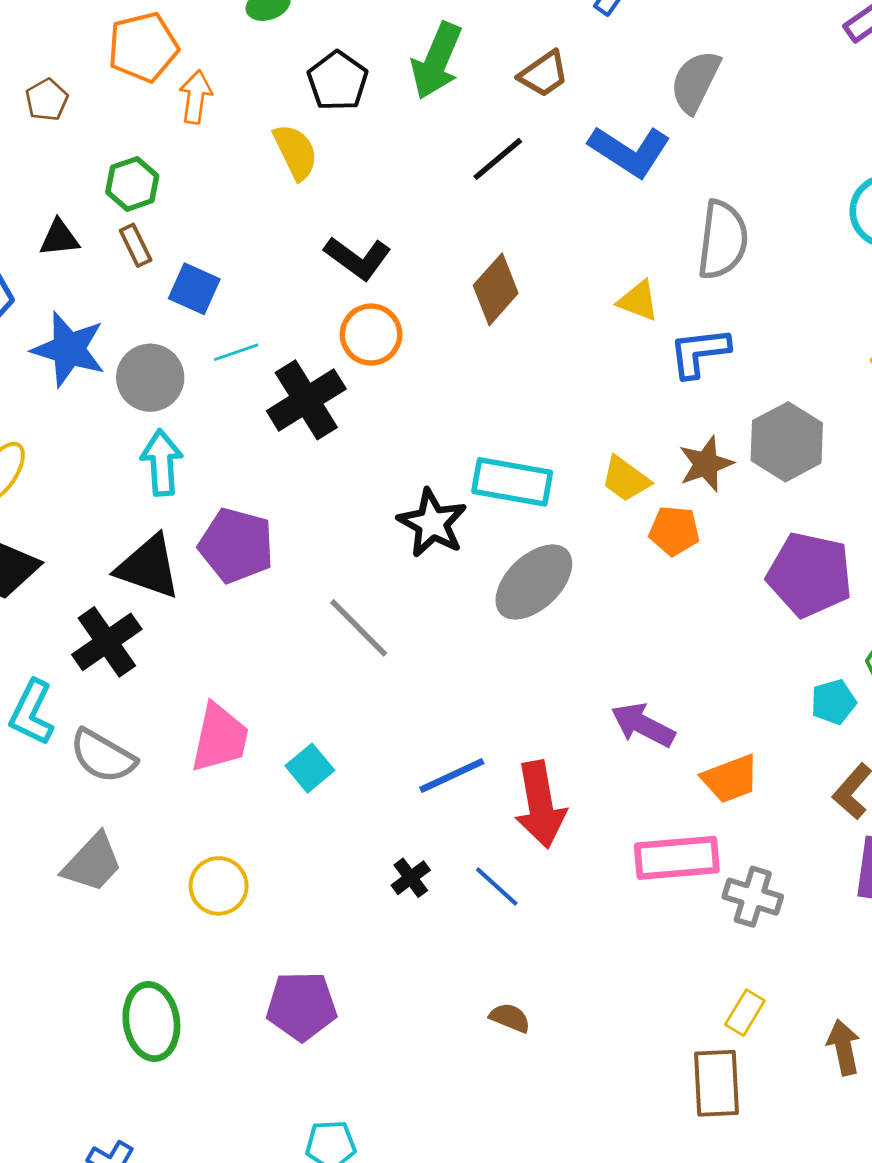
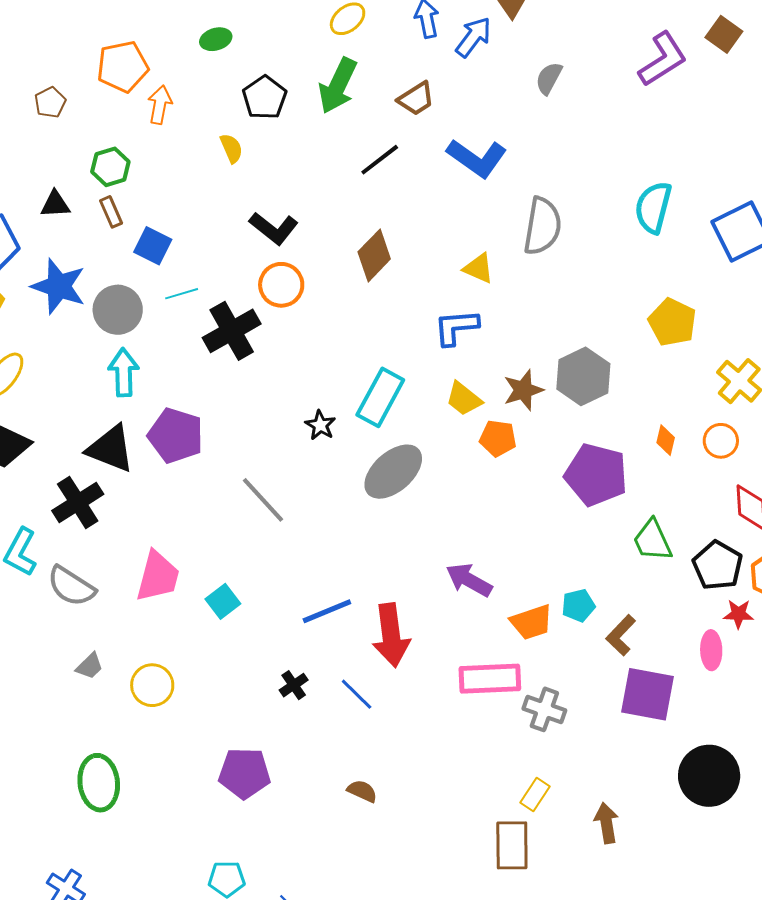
gray semicircle: (695, 82) -> (549, 78), moved, size x0.7
yellow semicircle: (295, 152) -> (231, 148), size x0.7
blue L-shape: (699, 352) -> (456, 327), moved
cyan rectangle: (512, 482) -> (380, 397), turned -74
black star: (432, 523) -> (320, 425), size x0.6
cyan pentagon: (833, 702) -> (578, 605), moved
gray trapezoid: (92, 863) -> (90, 666), moved, size x0.6
purple pentagon: (302, 1006) -> (244, 773), moved

